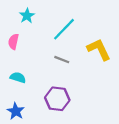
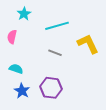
cyan line: (64, 29) -> (57, 26), turned 30
blue star: (16, 111) -> (22, 91), moved

